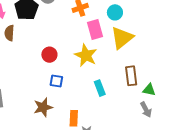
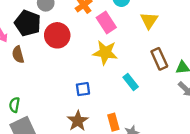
yellow triangle: (122, 38) -> (149, 21), moved, size x0.7
red circle: (49, 55) -> (57, 35), moved, size x1.5

